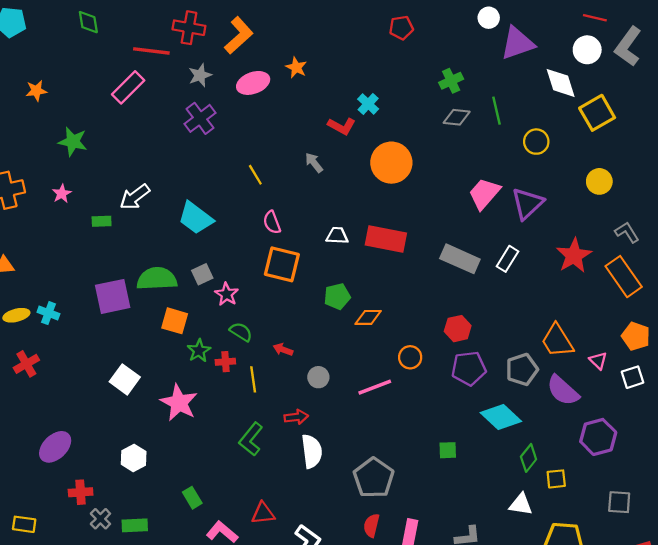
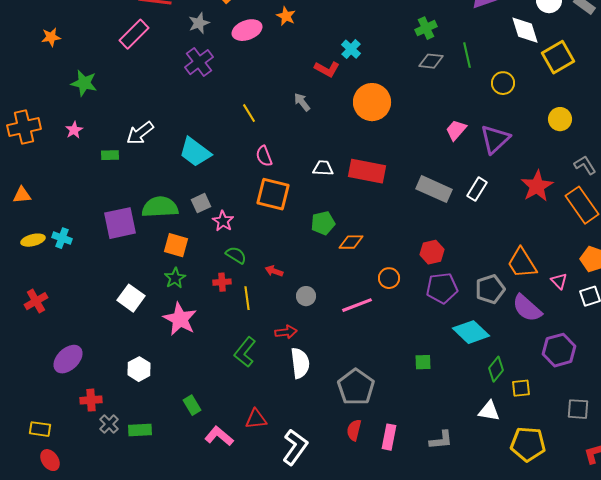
pink trapezoid: (484, 194) -> (456, 130), size x0.7
green star: (199, 351) -> (175, 278), moved
red cross: (26, 364) -> (36, 301), moved

